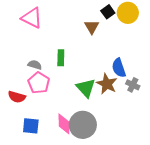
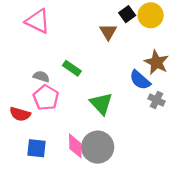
green rectangle: (61, 58) -> (72, 68), turned -56
blue semicircle: (119, 68) -> (140, 80), turned -30
brown star: (107, 84) -> (156, 62), moved

